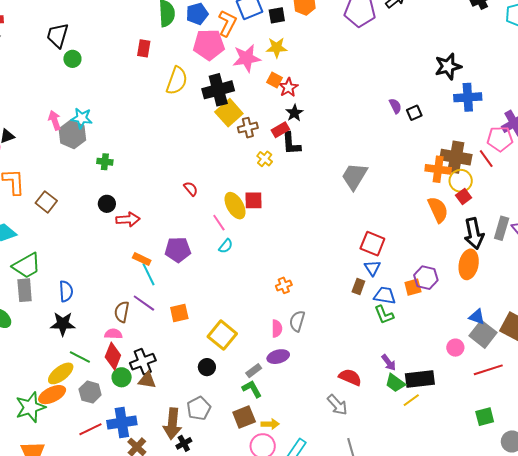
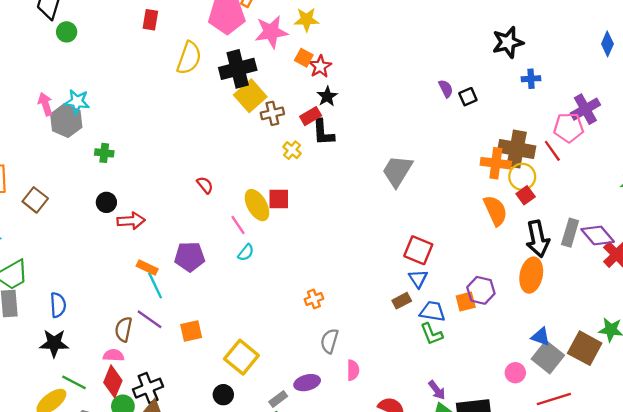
blue cross: (468, 97) -> (531, 79), size x0.6
brown rectangle: (358, 287) -> (402, 301), turned 42
pink semicircle: (277, 329) -> (353, 370), moved

